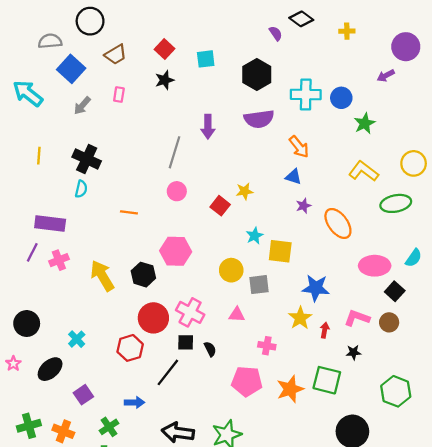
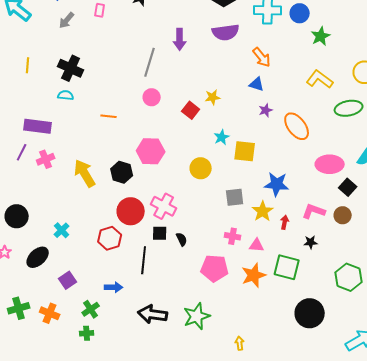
cyan semicircle: (81, 189) -> (66, 95), turned -98
gray square: (259, 285) -> (235, 197), moved
pink triangle: (237, 315) -> (257, 245), moved
black line: (168, 372) -> (144, 260), turned -32

